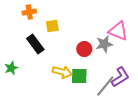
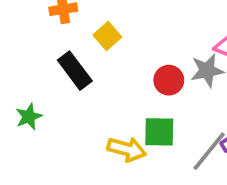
yellow square: (52, 26) -> (107, 36), turned -32
yellow arrow: (62, 72) -> (127, 149), moved

